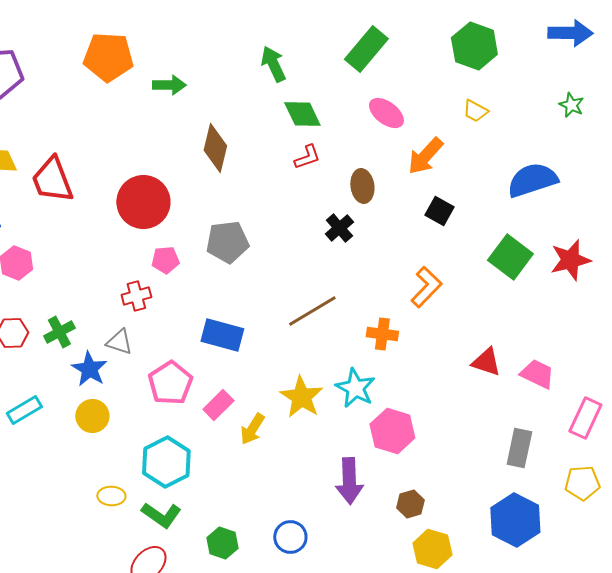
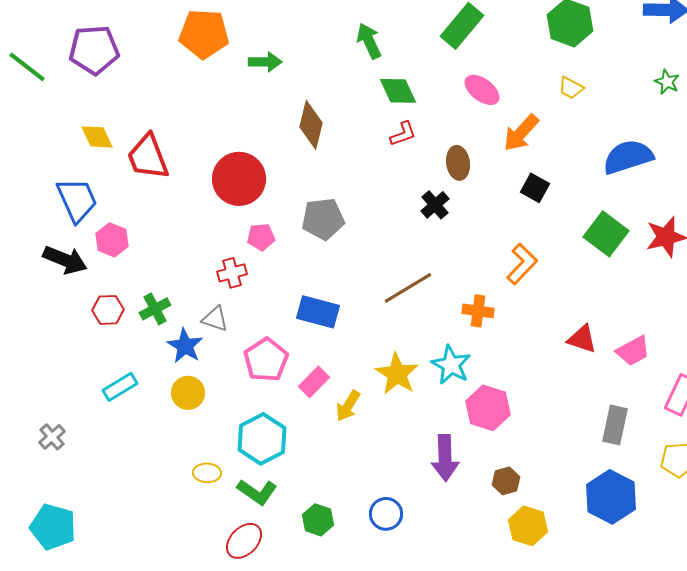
pink trapezoid: (537, 374) -> (633, 351), turned 126

